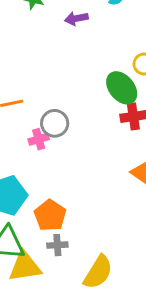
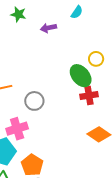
pink cross: (39, 139) -> (17, 129), moved, size x1.5

